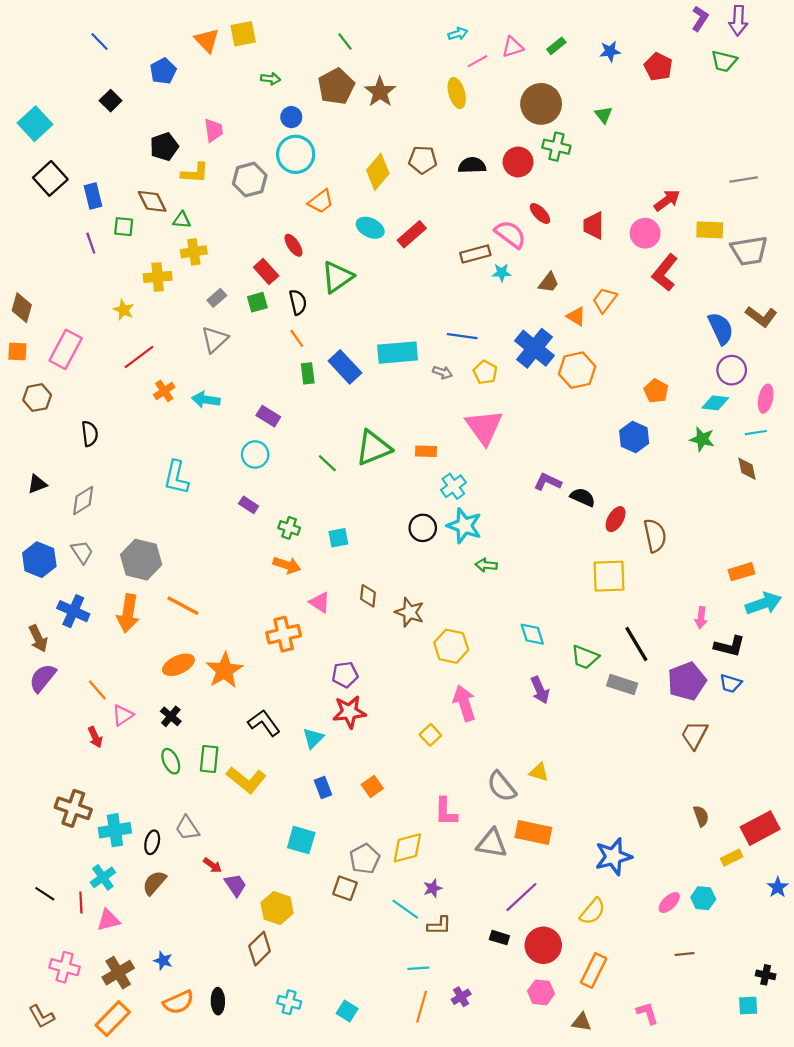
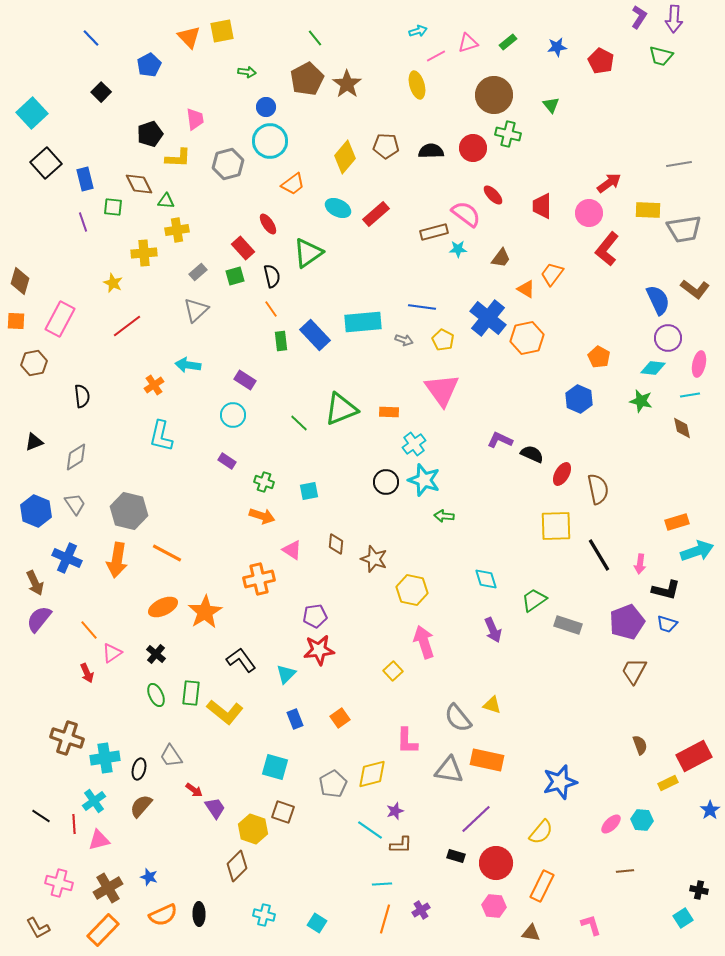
orange cross: (164, 391) -> (154, 385), moved
black line: (636, 644) -> (599, 555), moved
green trapezoid: (585, 657) -> (534, 600), turned 124
brown square: (345, 888) -> (283, 812), moved
cyan square: (748, 1006) -> (683, 918), turned -30

